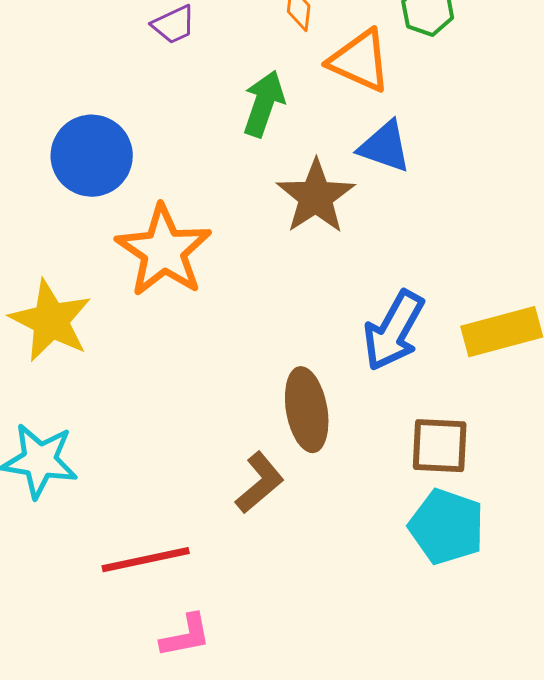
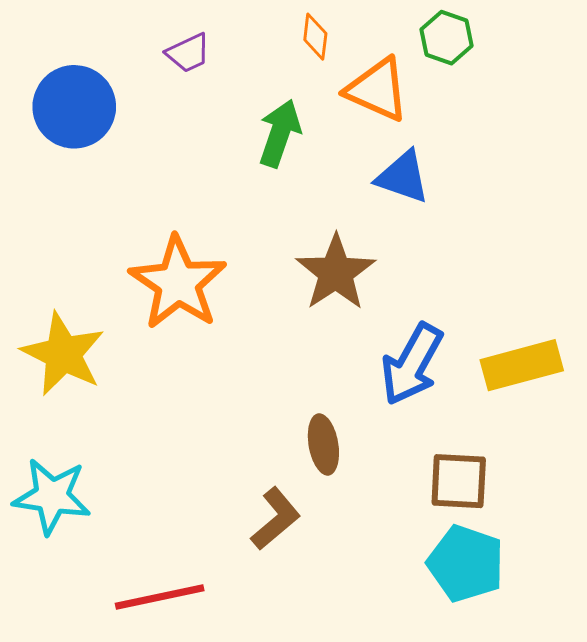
blue circle: (92, 156) -> (74, 107), moved
brown star: (316, 197) -> (336, 273), moved
brown ellipse: (307, 410) -> (323, 444), size x0.7

